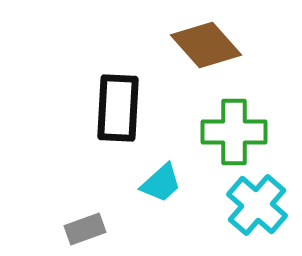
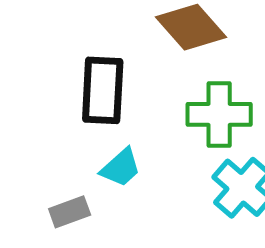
cyan trapezoid: (161, 183) -> (121, 168), moved

